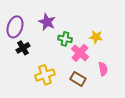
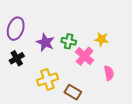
purple star: (47, 22) -> (45, 42), moved
black cross: (23, 48) -> (17, 58), moved
brown rectangle: (78, 79) -> (73, 92), moved

